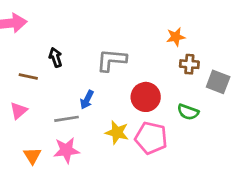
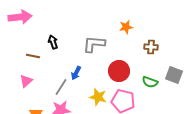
orange star: (176, 37) -> (126, 27), moved
gray square: (218, 82) -> (174, 75), moved
gray line: (66, 119) -> (61, 87), turned -48

